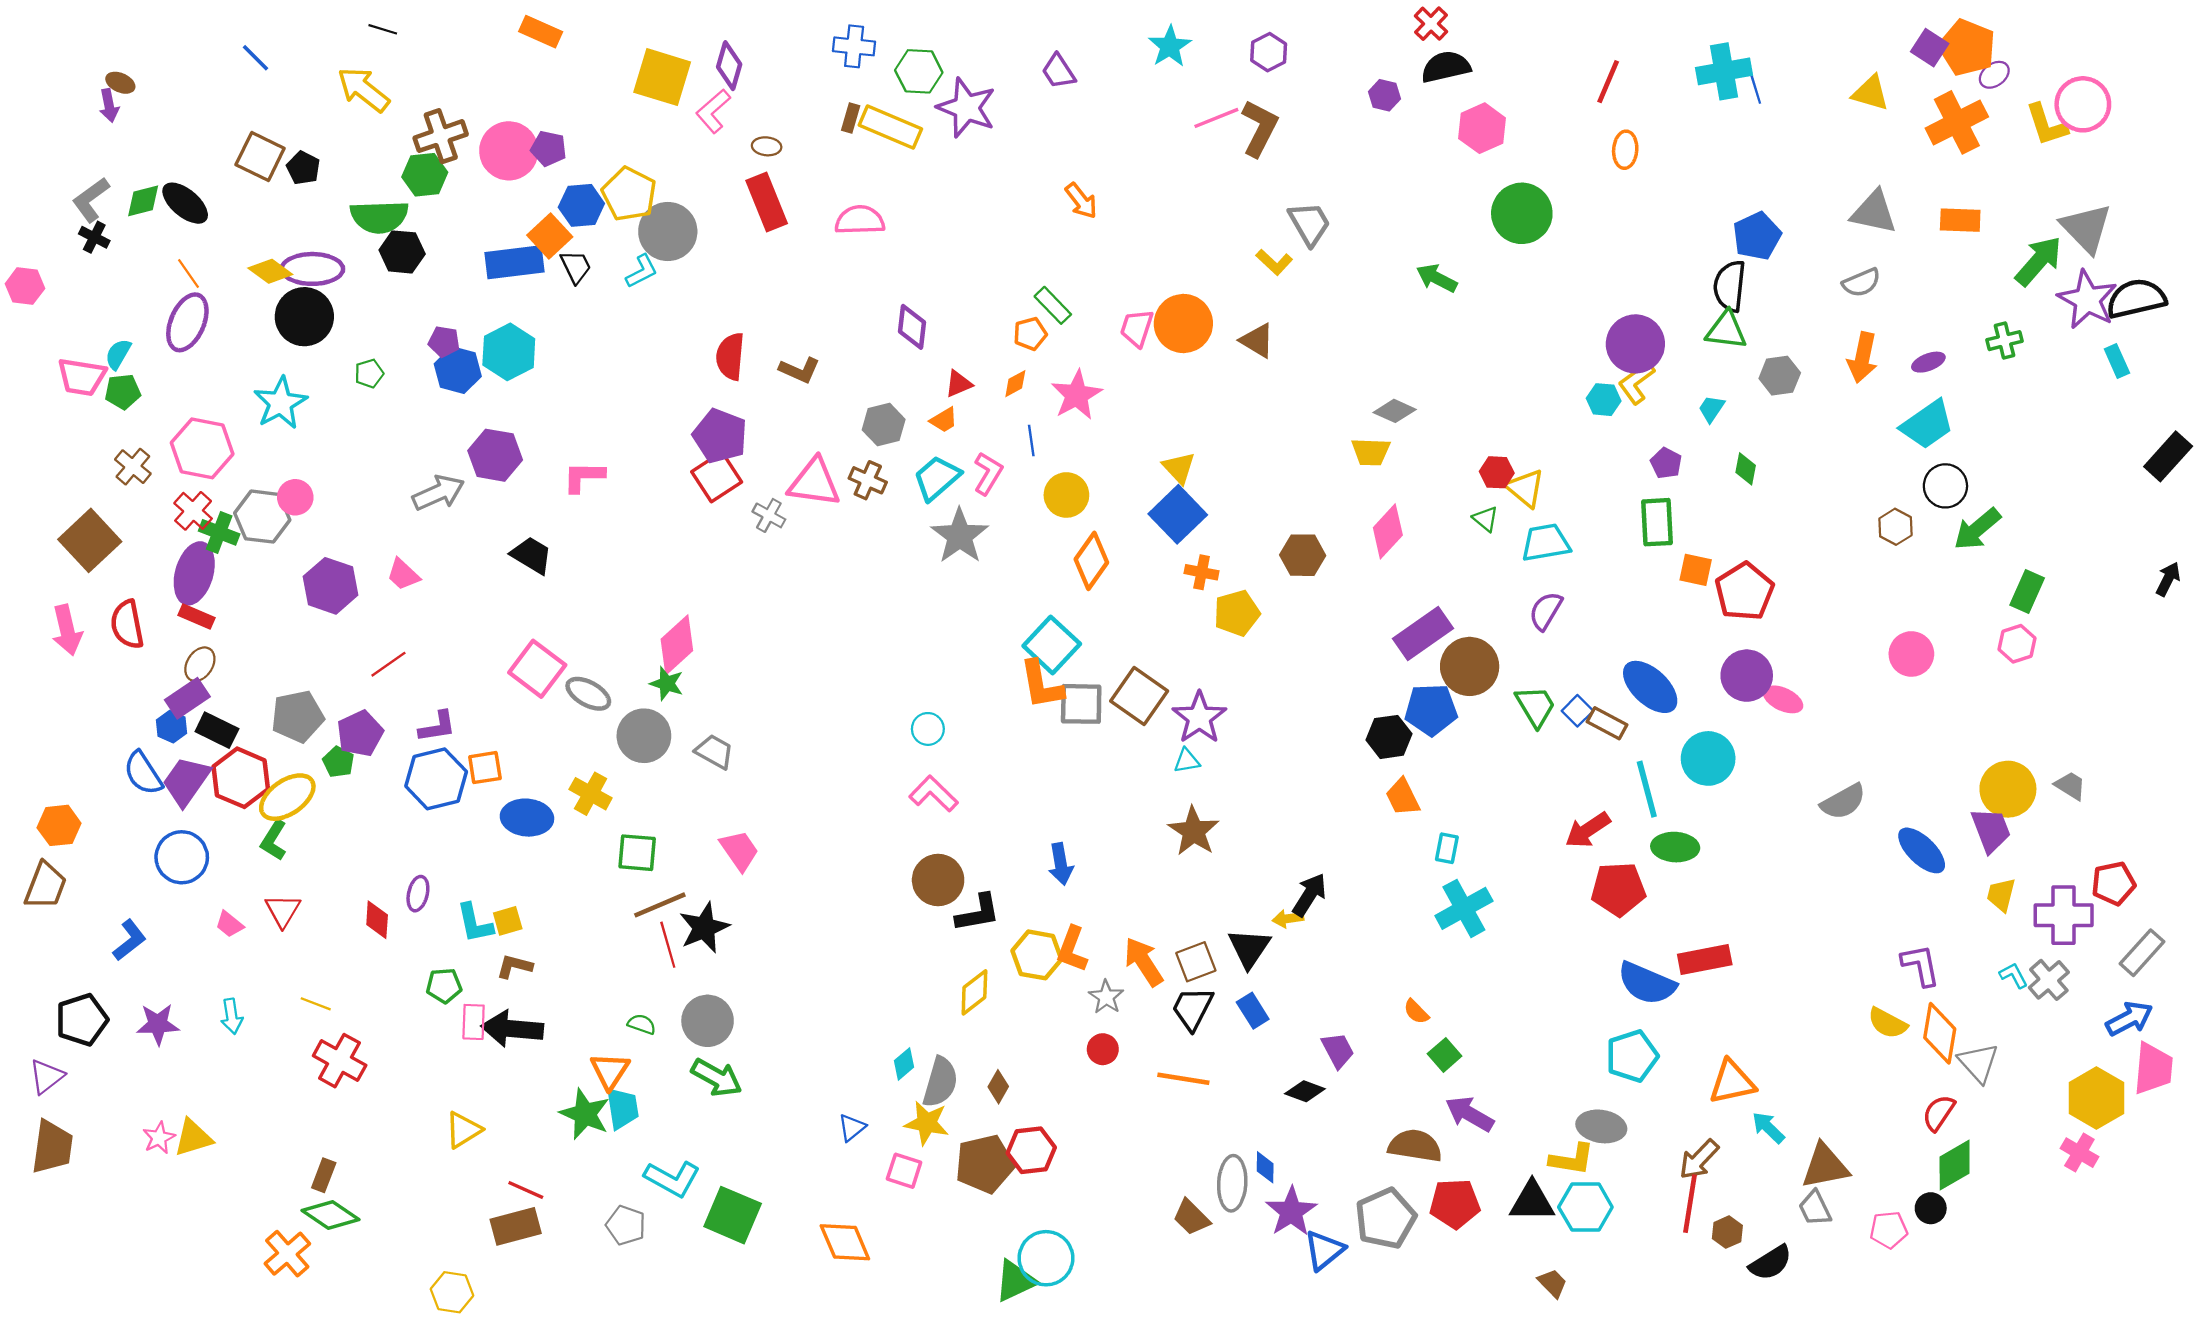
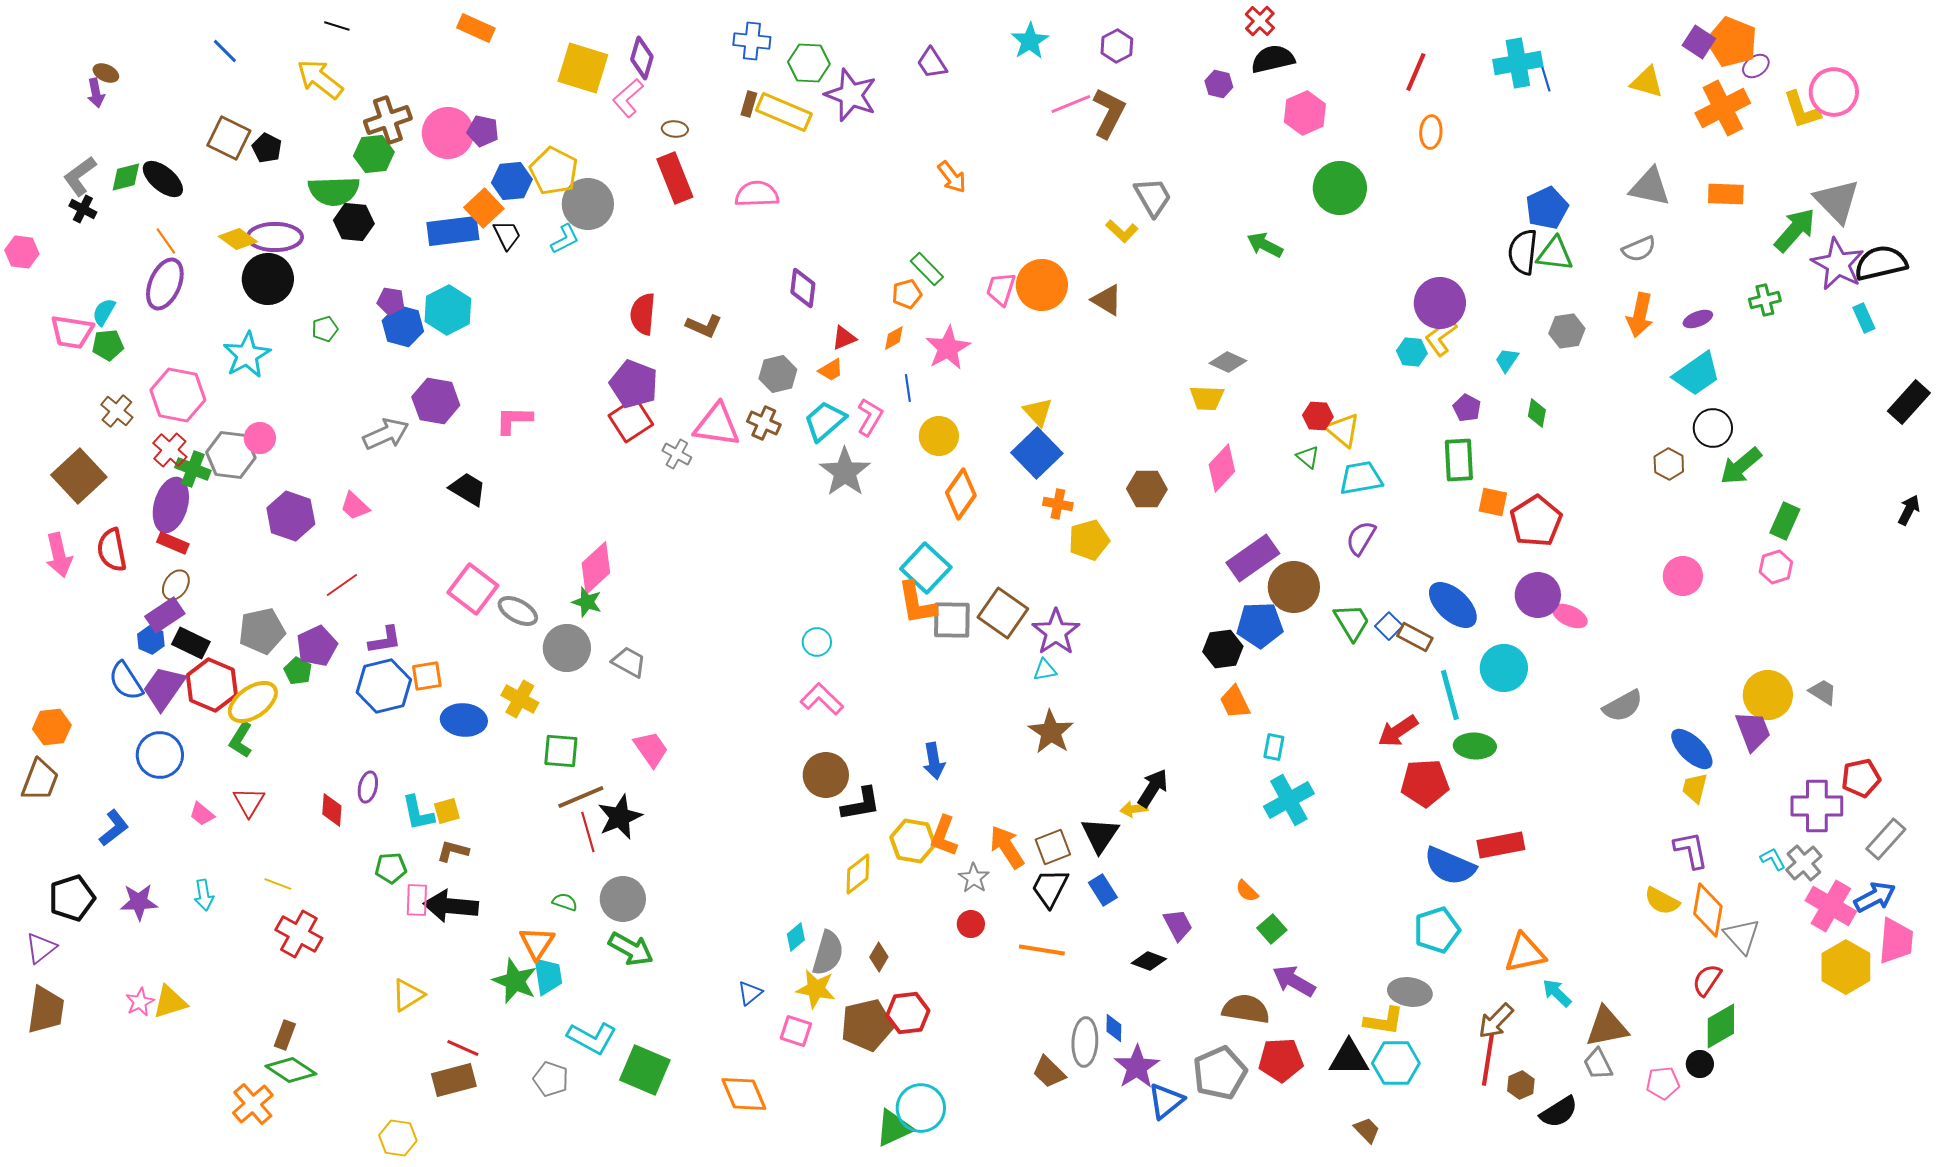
green triangle: (1726, 330) -> (1555, 254), moved
yellow trapezoid: (2001, 895) -> (1695, 788), moved
pink cross: (2079, 1153) -> (1831, 906), moved, size x1.5

